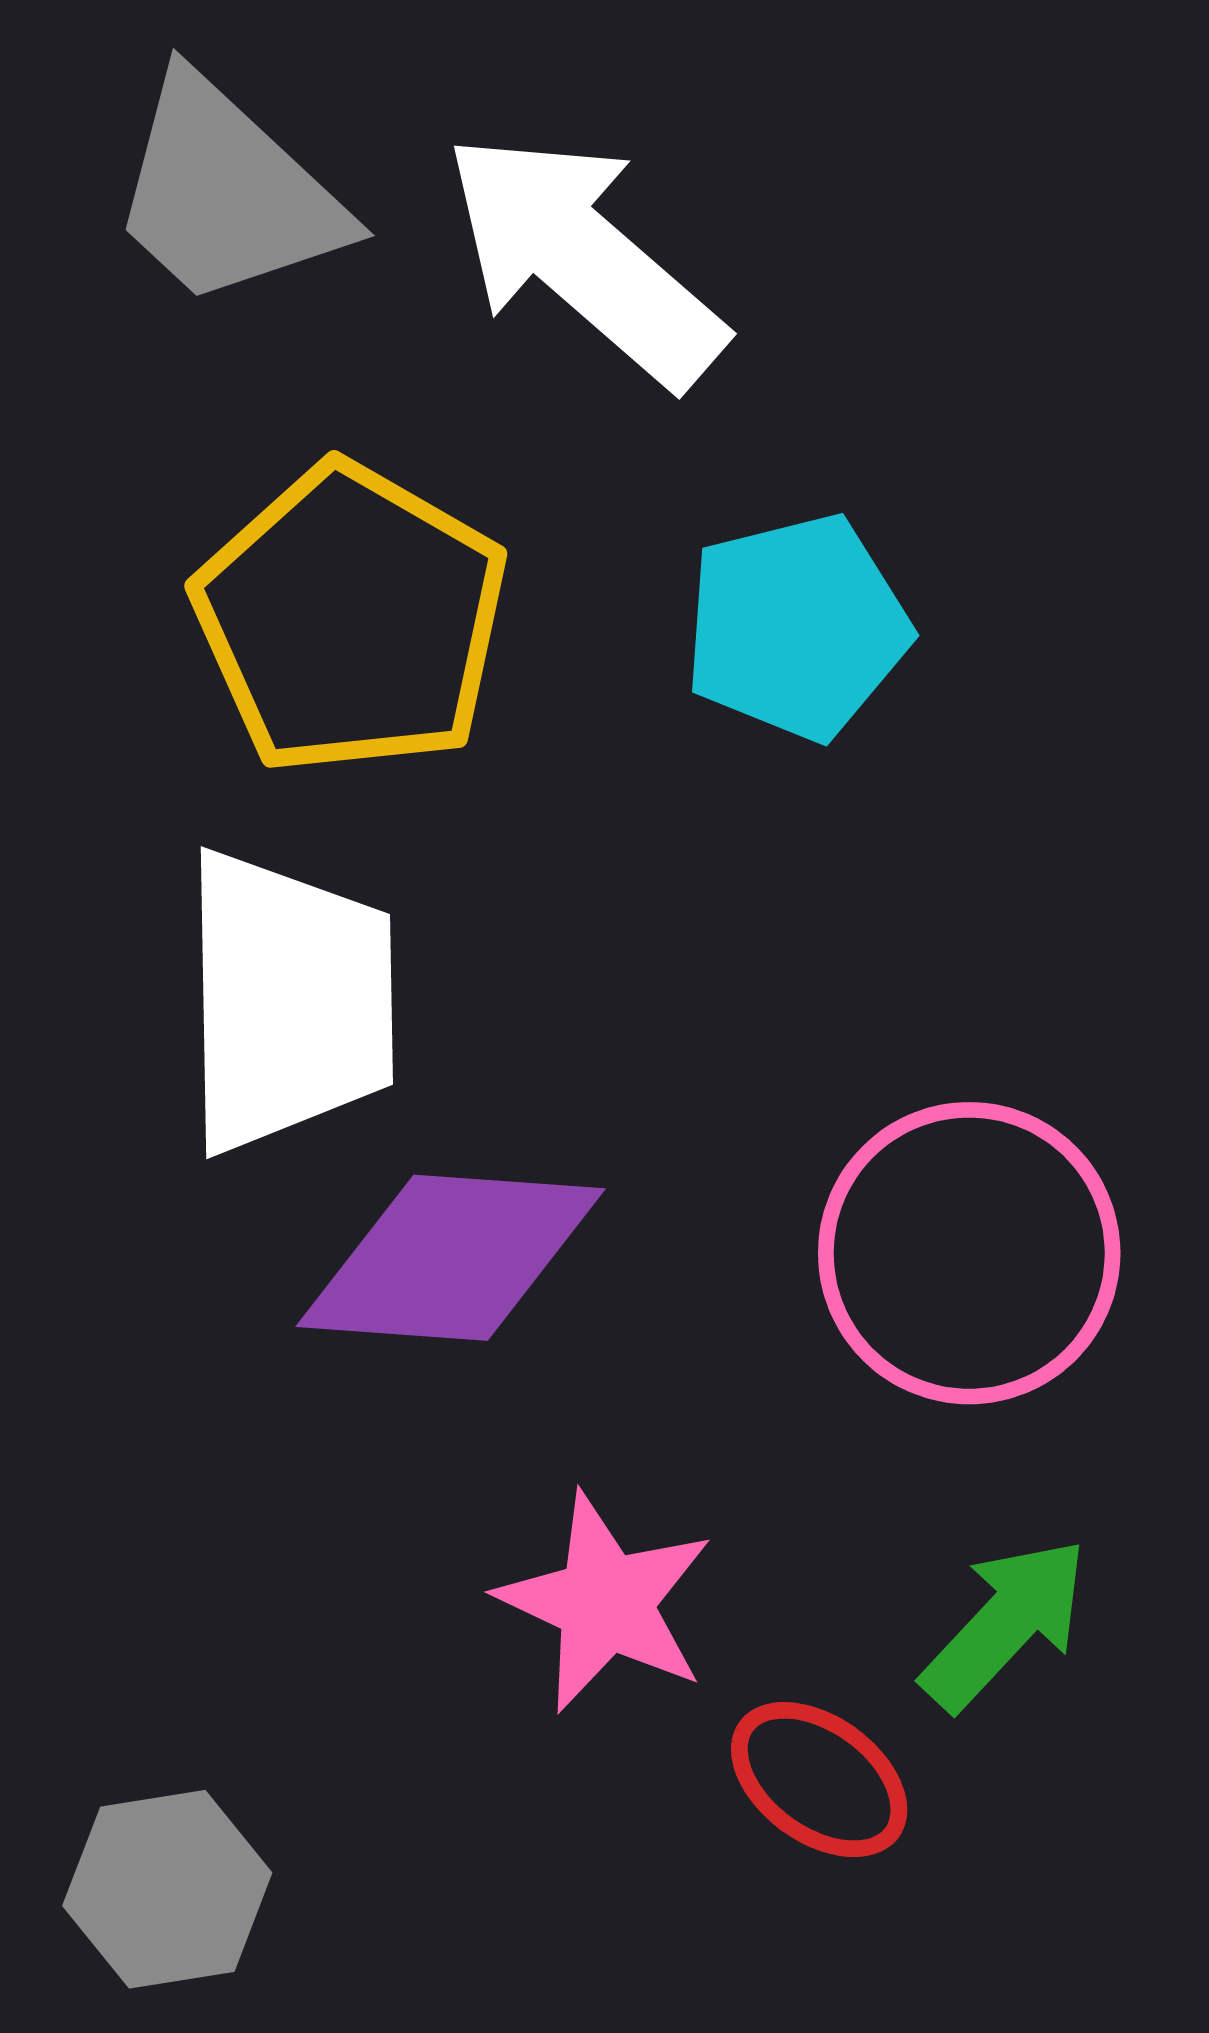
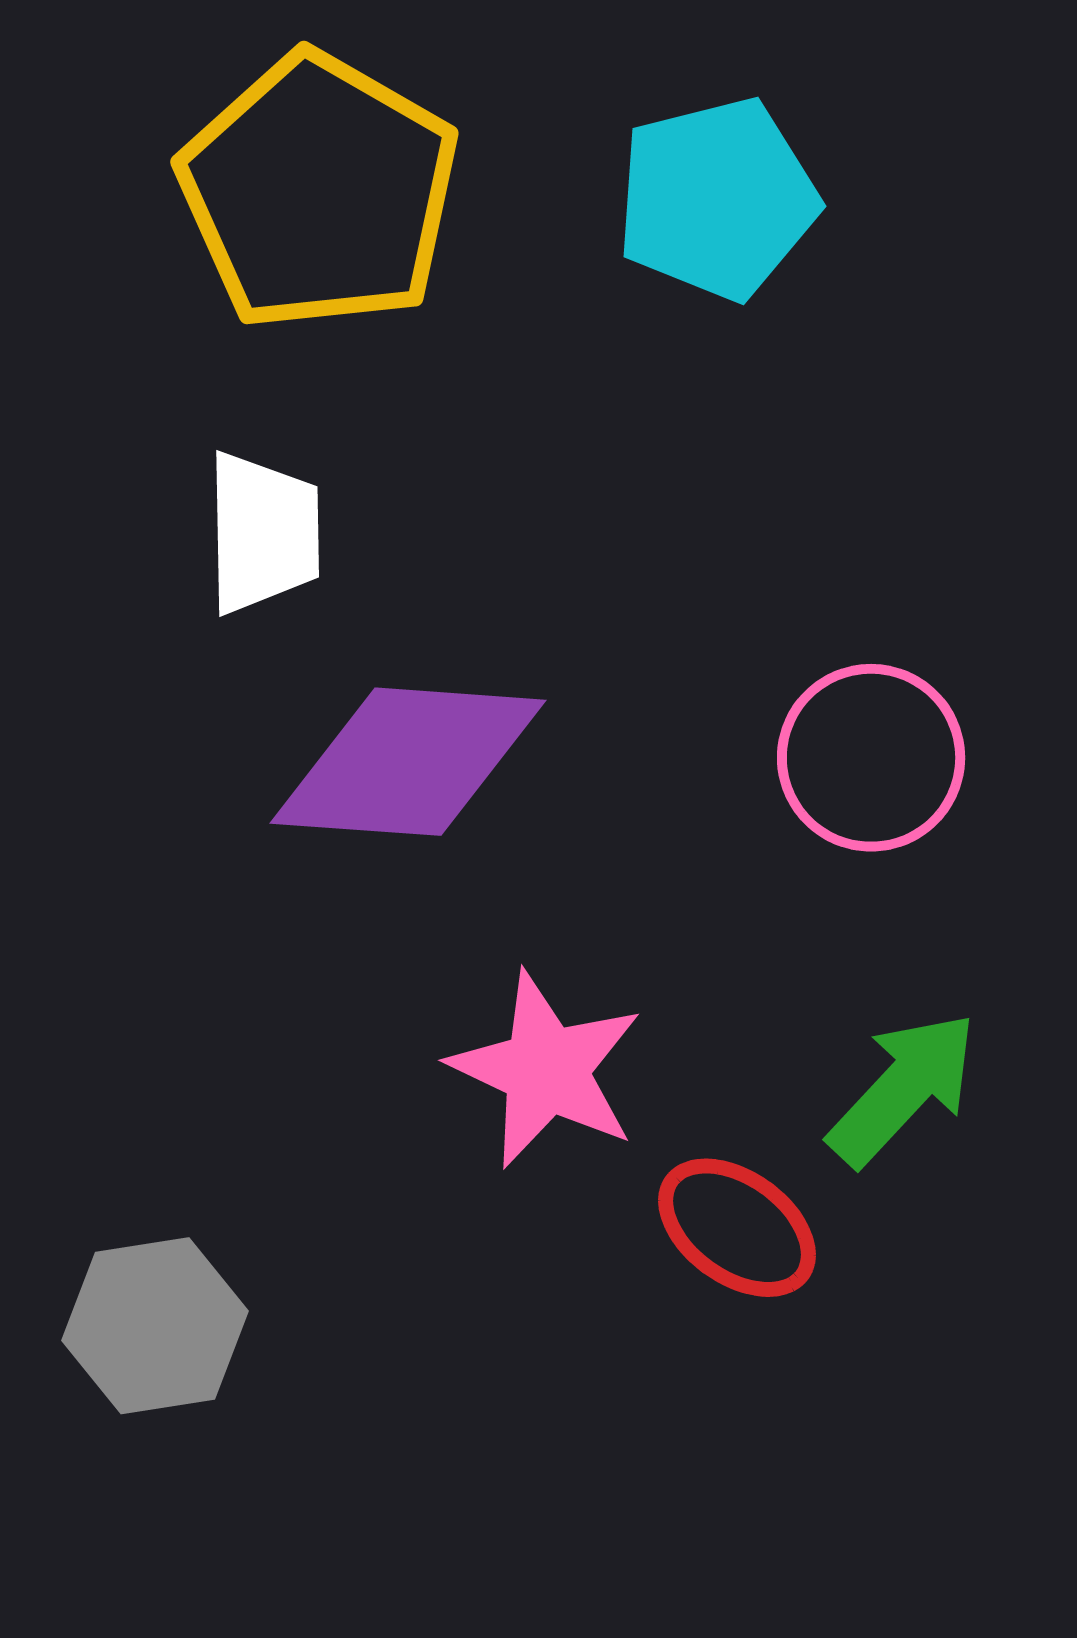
white trapezoid: (288, 1001) -> (263, 533), size x0.6
pink circle: (969, 1253) -> (871, 758), size x0.7

